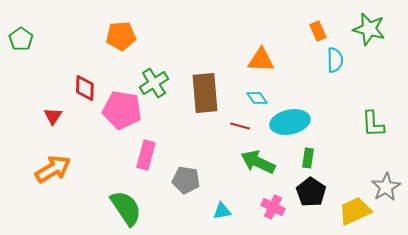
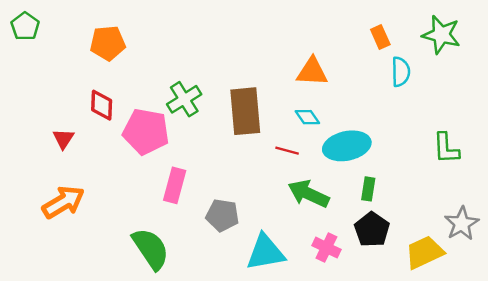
orange pentagon: (121, 36) -> (108, 43), moved
green pentagon: (21, 39) -> (25, 26), moved
cyan triangle: (222, 211) -> (265, 252), size x1.8

